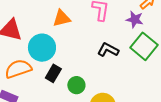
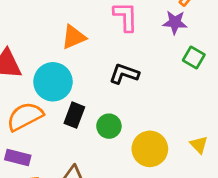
green square: (144, 46) -> (194, 57), size x0.6
black L-shape: (108, 50) -> (124, 74), moved

